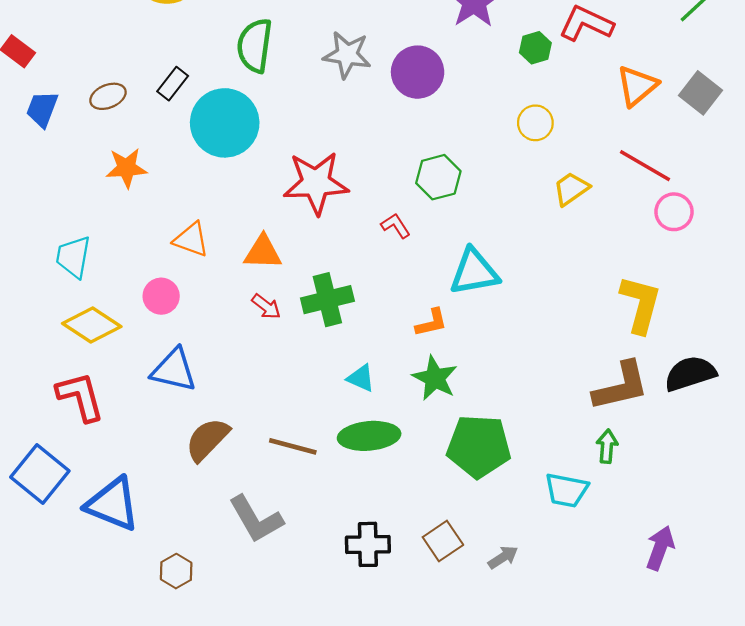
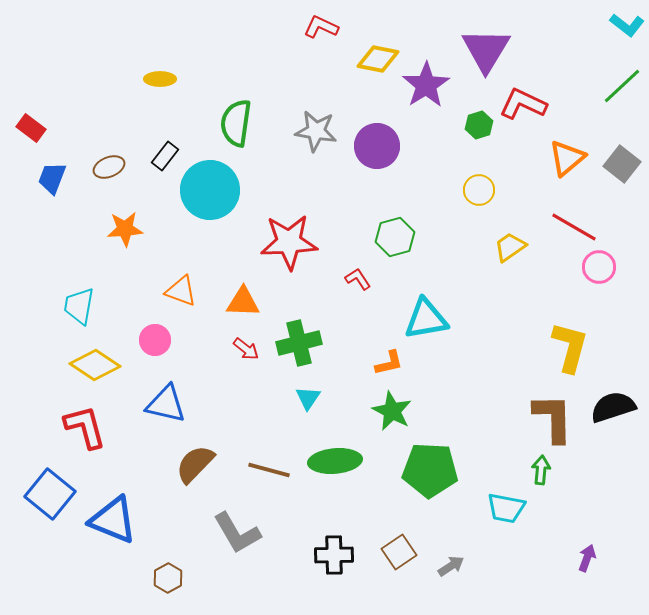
cyan triangle: (361, 378) -> (308, 398), moved, turned 40
brown L-shape: (621, 386) -> (553, 418), turned -78
purple arrow: (660, 548) -> (587, 558), size x0.7

